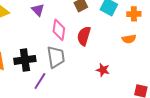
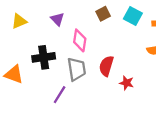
red semicircle: (84, 36) -> (106, 66), moved
black cross: (25, 60) -> (44, 57), moved

